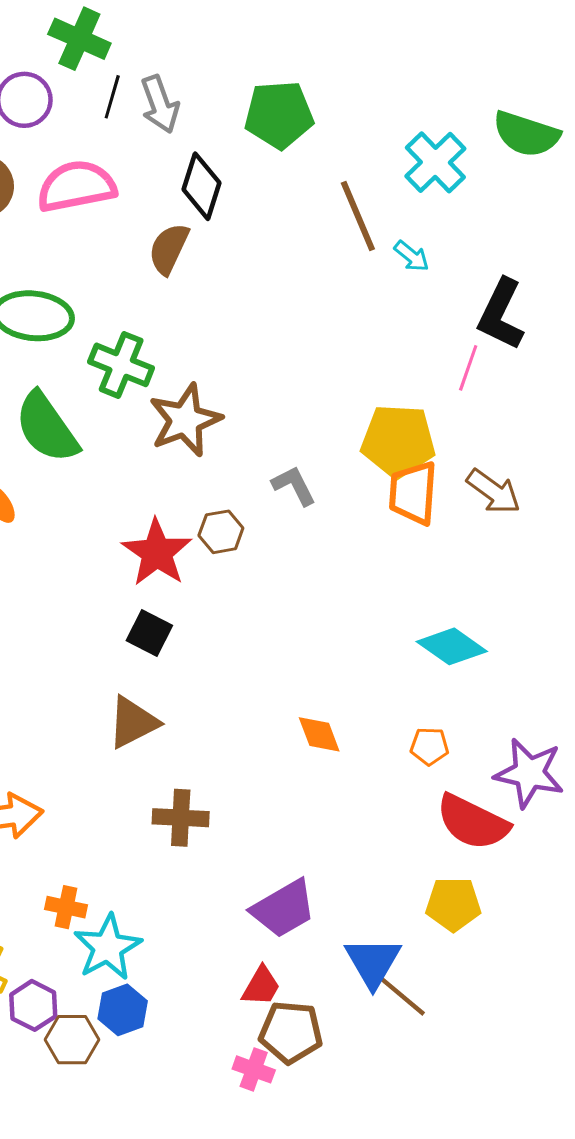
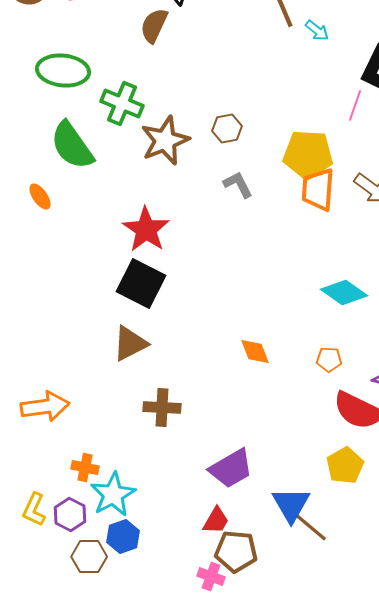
brown hexagon: (221, 532) -> (227, 128), moved
black square: (149, 633) -> (141, 284), size x1.6
yellow pentagon: (453, 904) -> (345, 466), turned -30
purple hexagon: (33, 1005) -> (70, 514), moved

